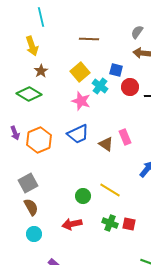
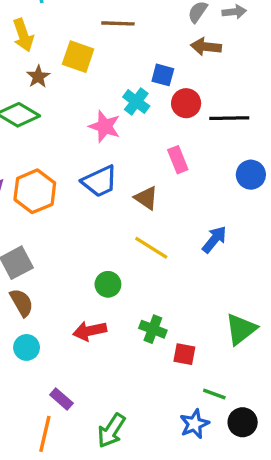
yellow square: (80, 72) -> (78, 57), moved, turned -30
pink rectangle: (125, 137) -> (178, 160), moved
yellow line: (110, 190) -> (151, 248), moved
red square: (129, 224) -> (184, 354), moved

